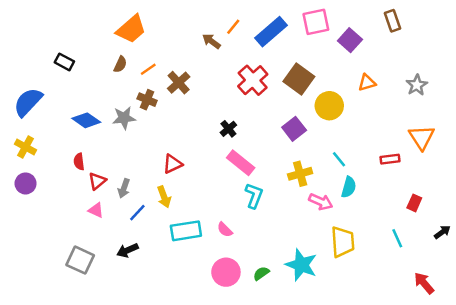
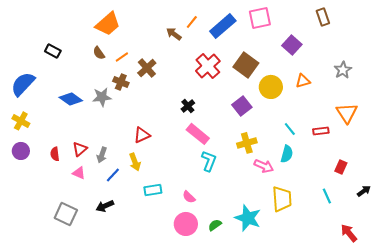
purple square: (350, 40) -> (292, 45), moved
brown semicircle: (120, 64) -> (99, 53), turned 120
orange triangle: (367, 83) -> (303, 81), moved
cyan line: (339, 159) -> (290, 129), moved
red semicircle: (79, 162) -> (55, 154), moved
pink semicircle: (225, 230) -> (189, 197), moved
cyan rectangle: (186, 231) -> (153, 190), size x0.7

